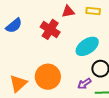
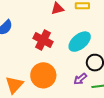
red cross: (50, 29) -> (43, 40), moved

